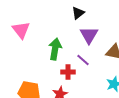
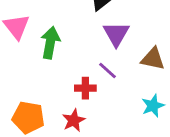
green arrow: (55, 49) -> (50, 43), moved

